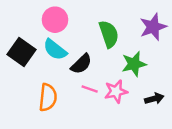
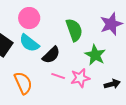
green star: (134, 64) -> (95, 55), turned -30
orange semicircle: (48, 97) -> (23, 83), turned -30

